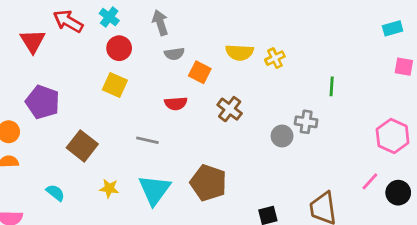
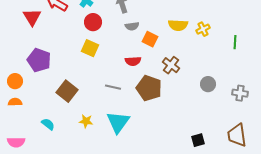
green line: (332, 86) -> (235, 42), moved
gray cross: (306, 122) -> (240, 93), moved
brown pentagon: (208, 183) -> (149, 88), moved

